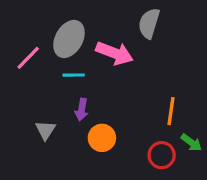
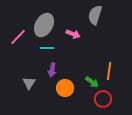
pink arrow: (114, 53) -> (73, 34), size x0.6
green arrow: (191, 143) -> (92, 82), moved

